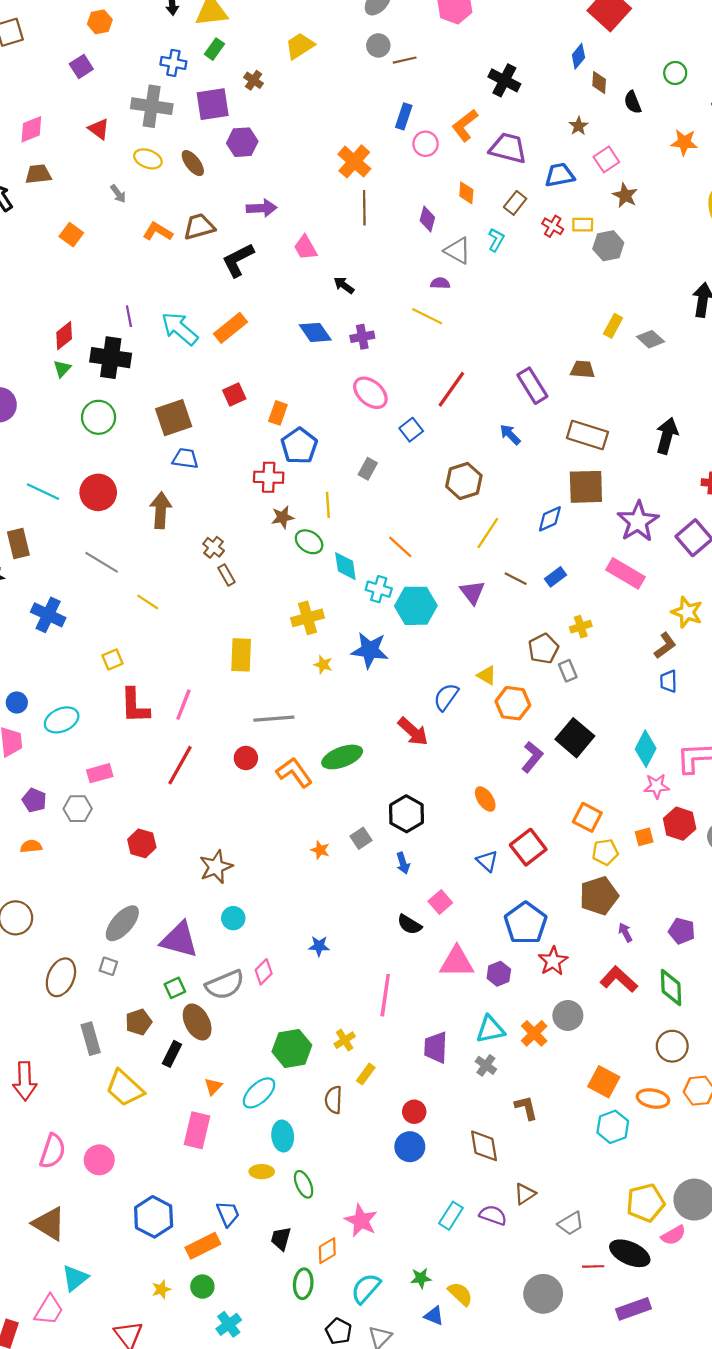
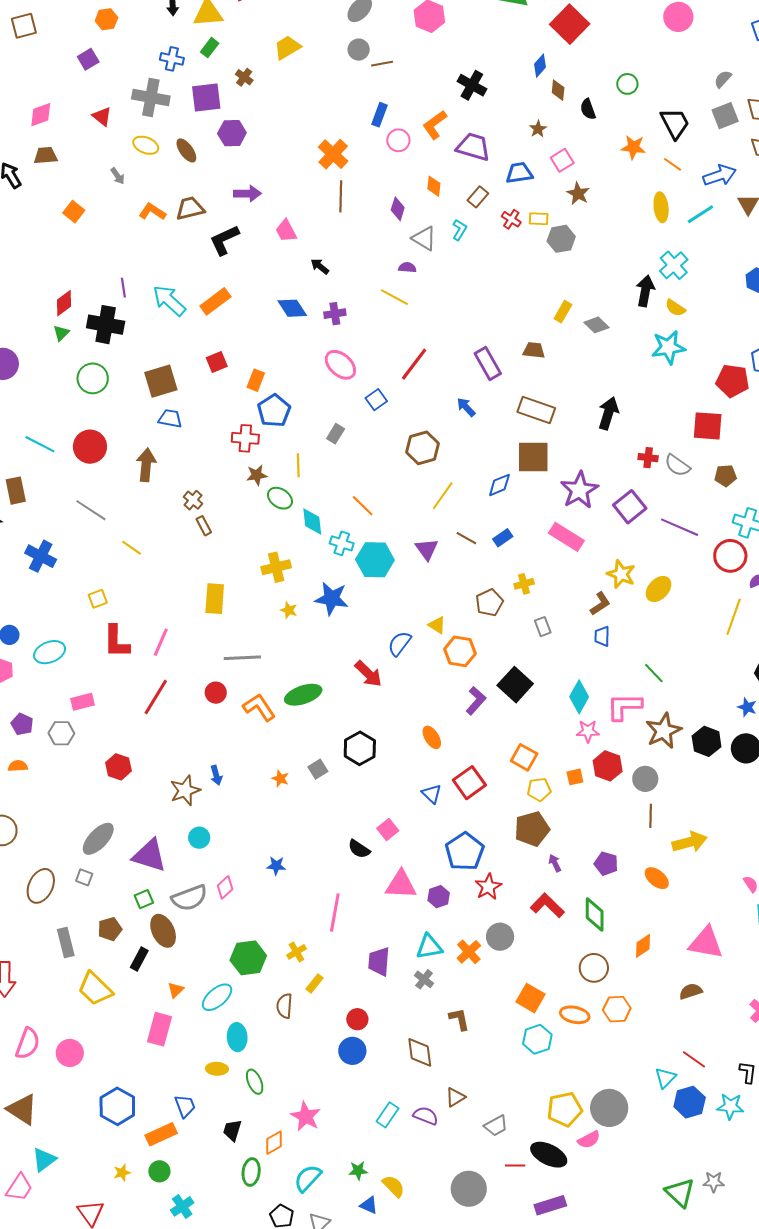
gray rectangle: (568, 671) -> (543, 627), moved
blue arrow: (403, 863) -> (216, 775), moved

